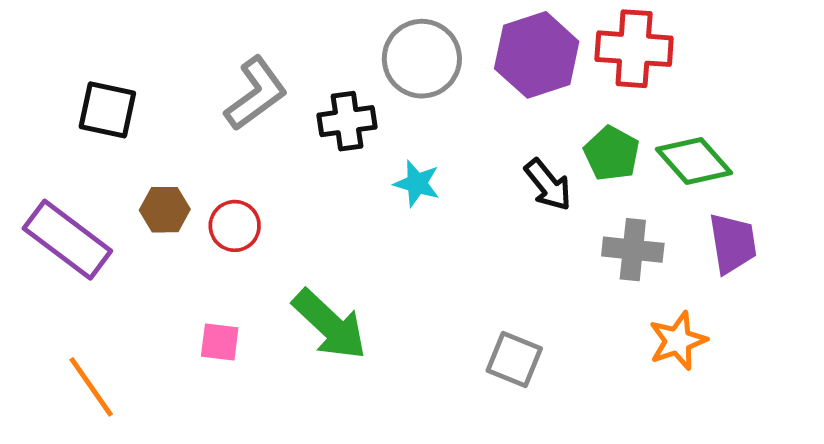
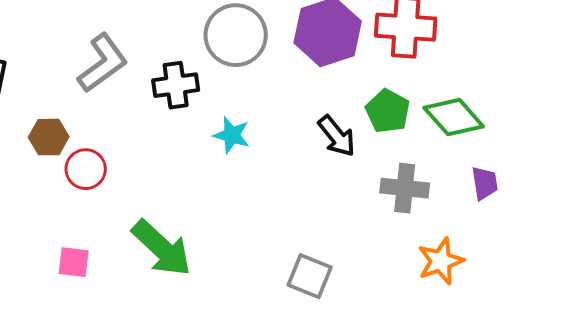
brown hexagon: (165, 210) -> (49, 137), moved
purple trapezoid: (733, 243) -> (485, 183), size x0.7

